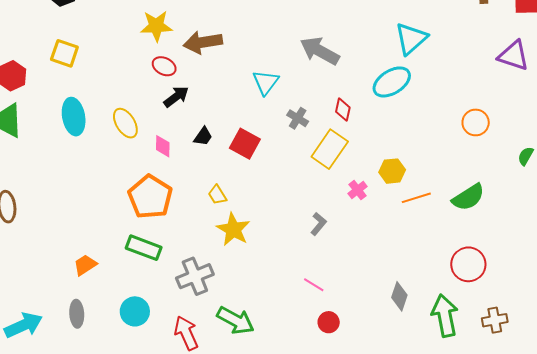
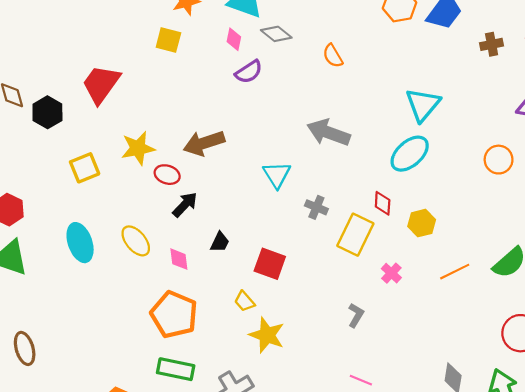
yellow star: (156, 26) -> (138, 148), moved
yellow square: (64, 53) -> (85, 168), moved, turned -32
red diamond: (343, 110) -> (383, 203), moved
orange circle: (476, 122) -> (499, 160), moved
red square: (245, 144) -> (270, 264), moved
yellow hexagon: (392, 171) -> (422, 223), moved

